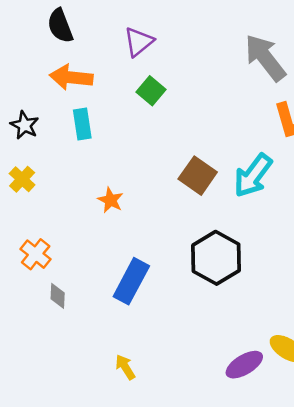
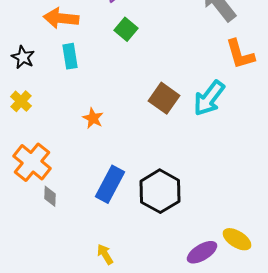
orange cross: (36, 254) -> (32, 162), size x1.5
black hexagon: (216, 258) -> (160, 191), moved

